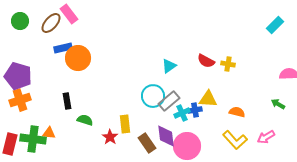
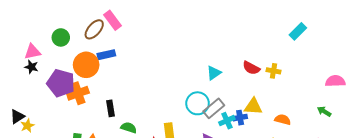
green circle: (20, 21) -> (61, 37), moved
cyan rectangle: (275, 25) -> (298, 31), moved
orange circle: (78, 58) -> (86, 65), moved
orange cross: (20, 100) -> (78, 93), moved

